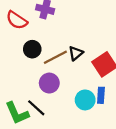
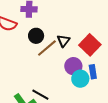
black circle: (32, 49) -> (36, 36), moved
purple circle: (49, 83) -> (73, 66), moved

